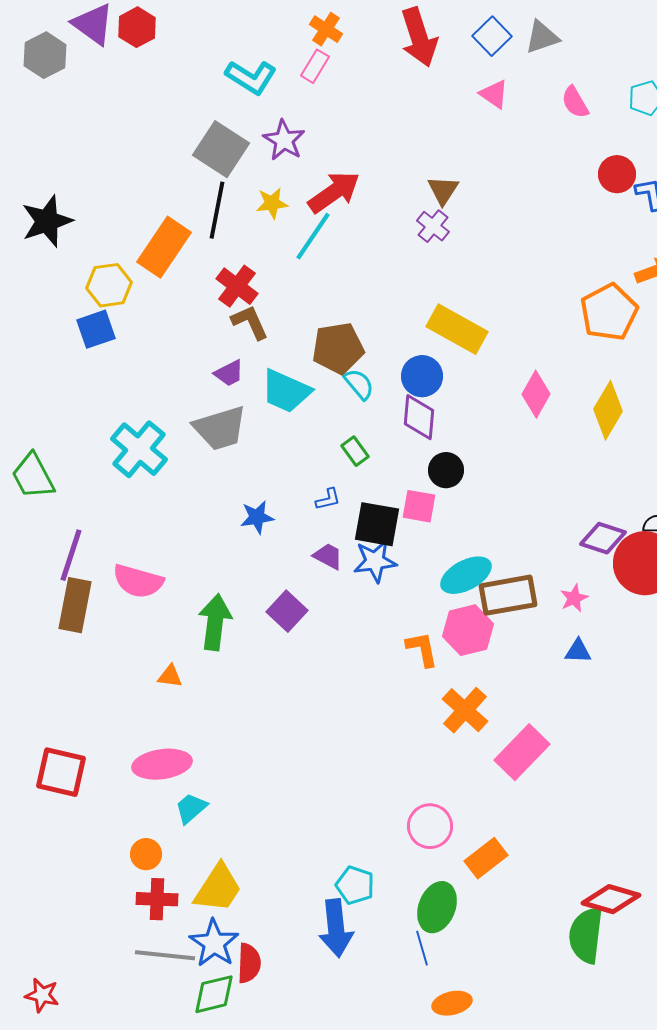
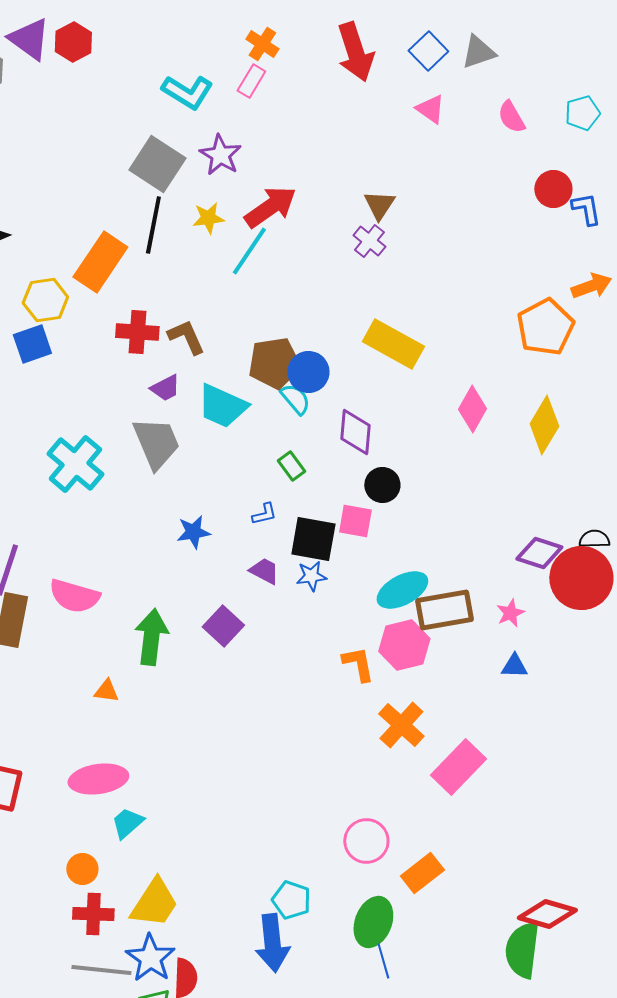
red cross: (237, 286) -> (137, 332), moved, turned -33
blue circle: (422, 376) -> (308, 372), moved
gray trapezoid: (220, 428) -> (156, 443), turned -96
blue star: (375, 561) -> (311, 576), size x0.7
blue line: (422, 948) -> (383, 961), moved

